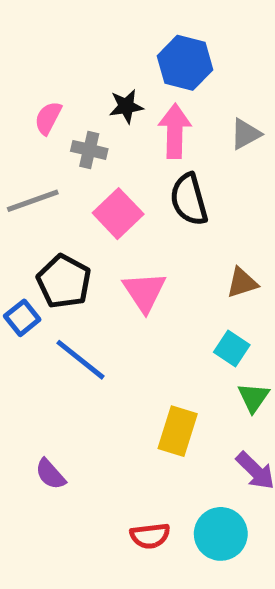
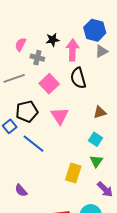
blue hexagon: (185, 63) -> (95, 30), moved
black pentagon: (64, 282) -> (27, 112), turned 30
green triangle: (253, 398) -> (96, 161), moved

